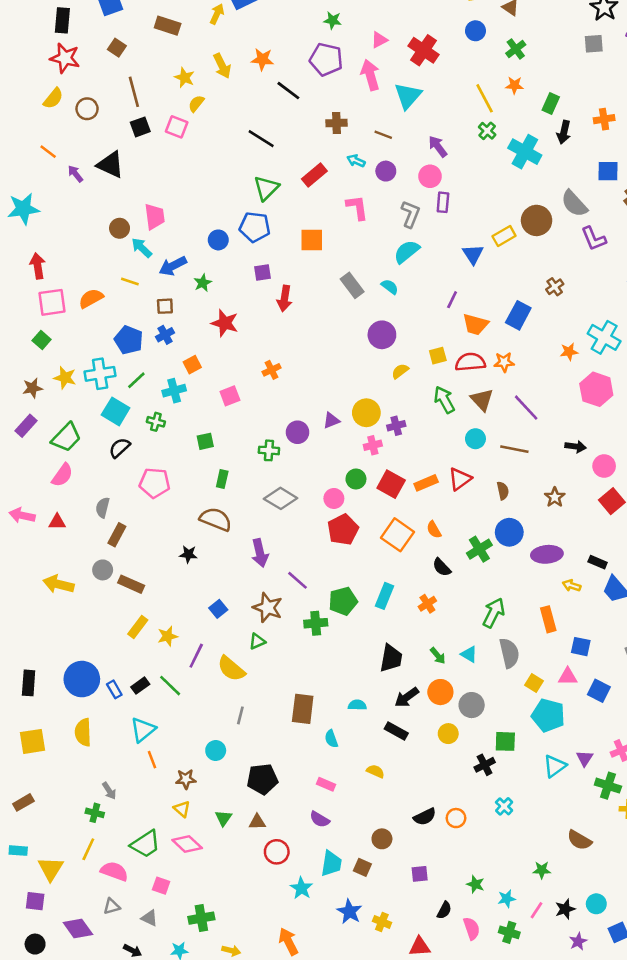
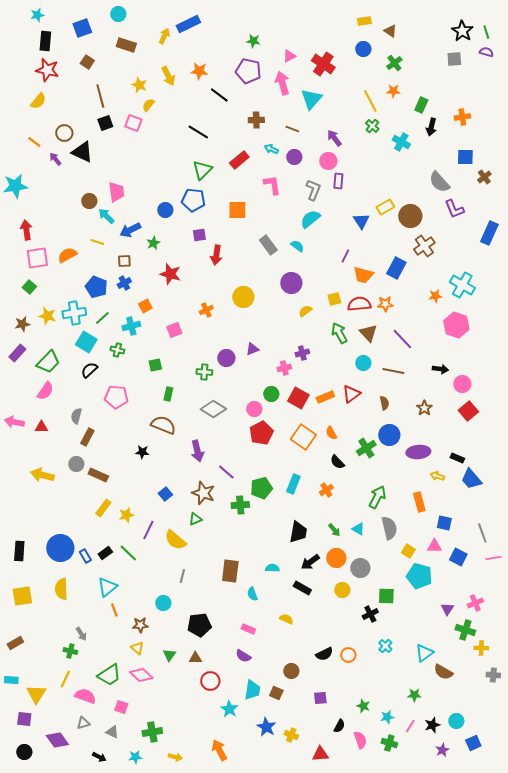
brown circle: (87, 109) -> (64, 133), moved
cyan cross: (525, 152) -> (401, 142), size x0.7
brown circle: (537, 220) -> (410, 216), moved
brown cross: (555, 287) -> (424, 246), size x1.5
yellow circle: (366, 413) -> (243, 297), moved
cyan triangle: (555, 766) -> (424, 653), moved

